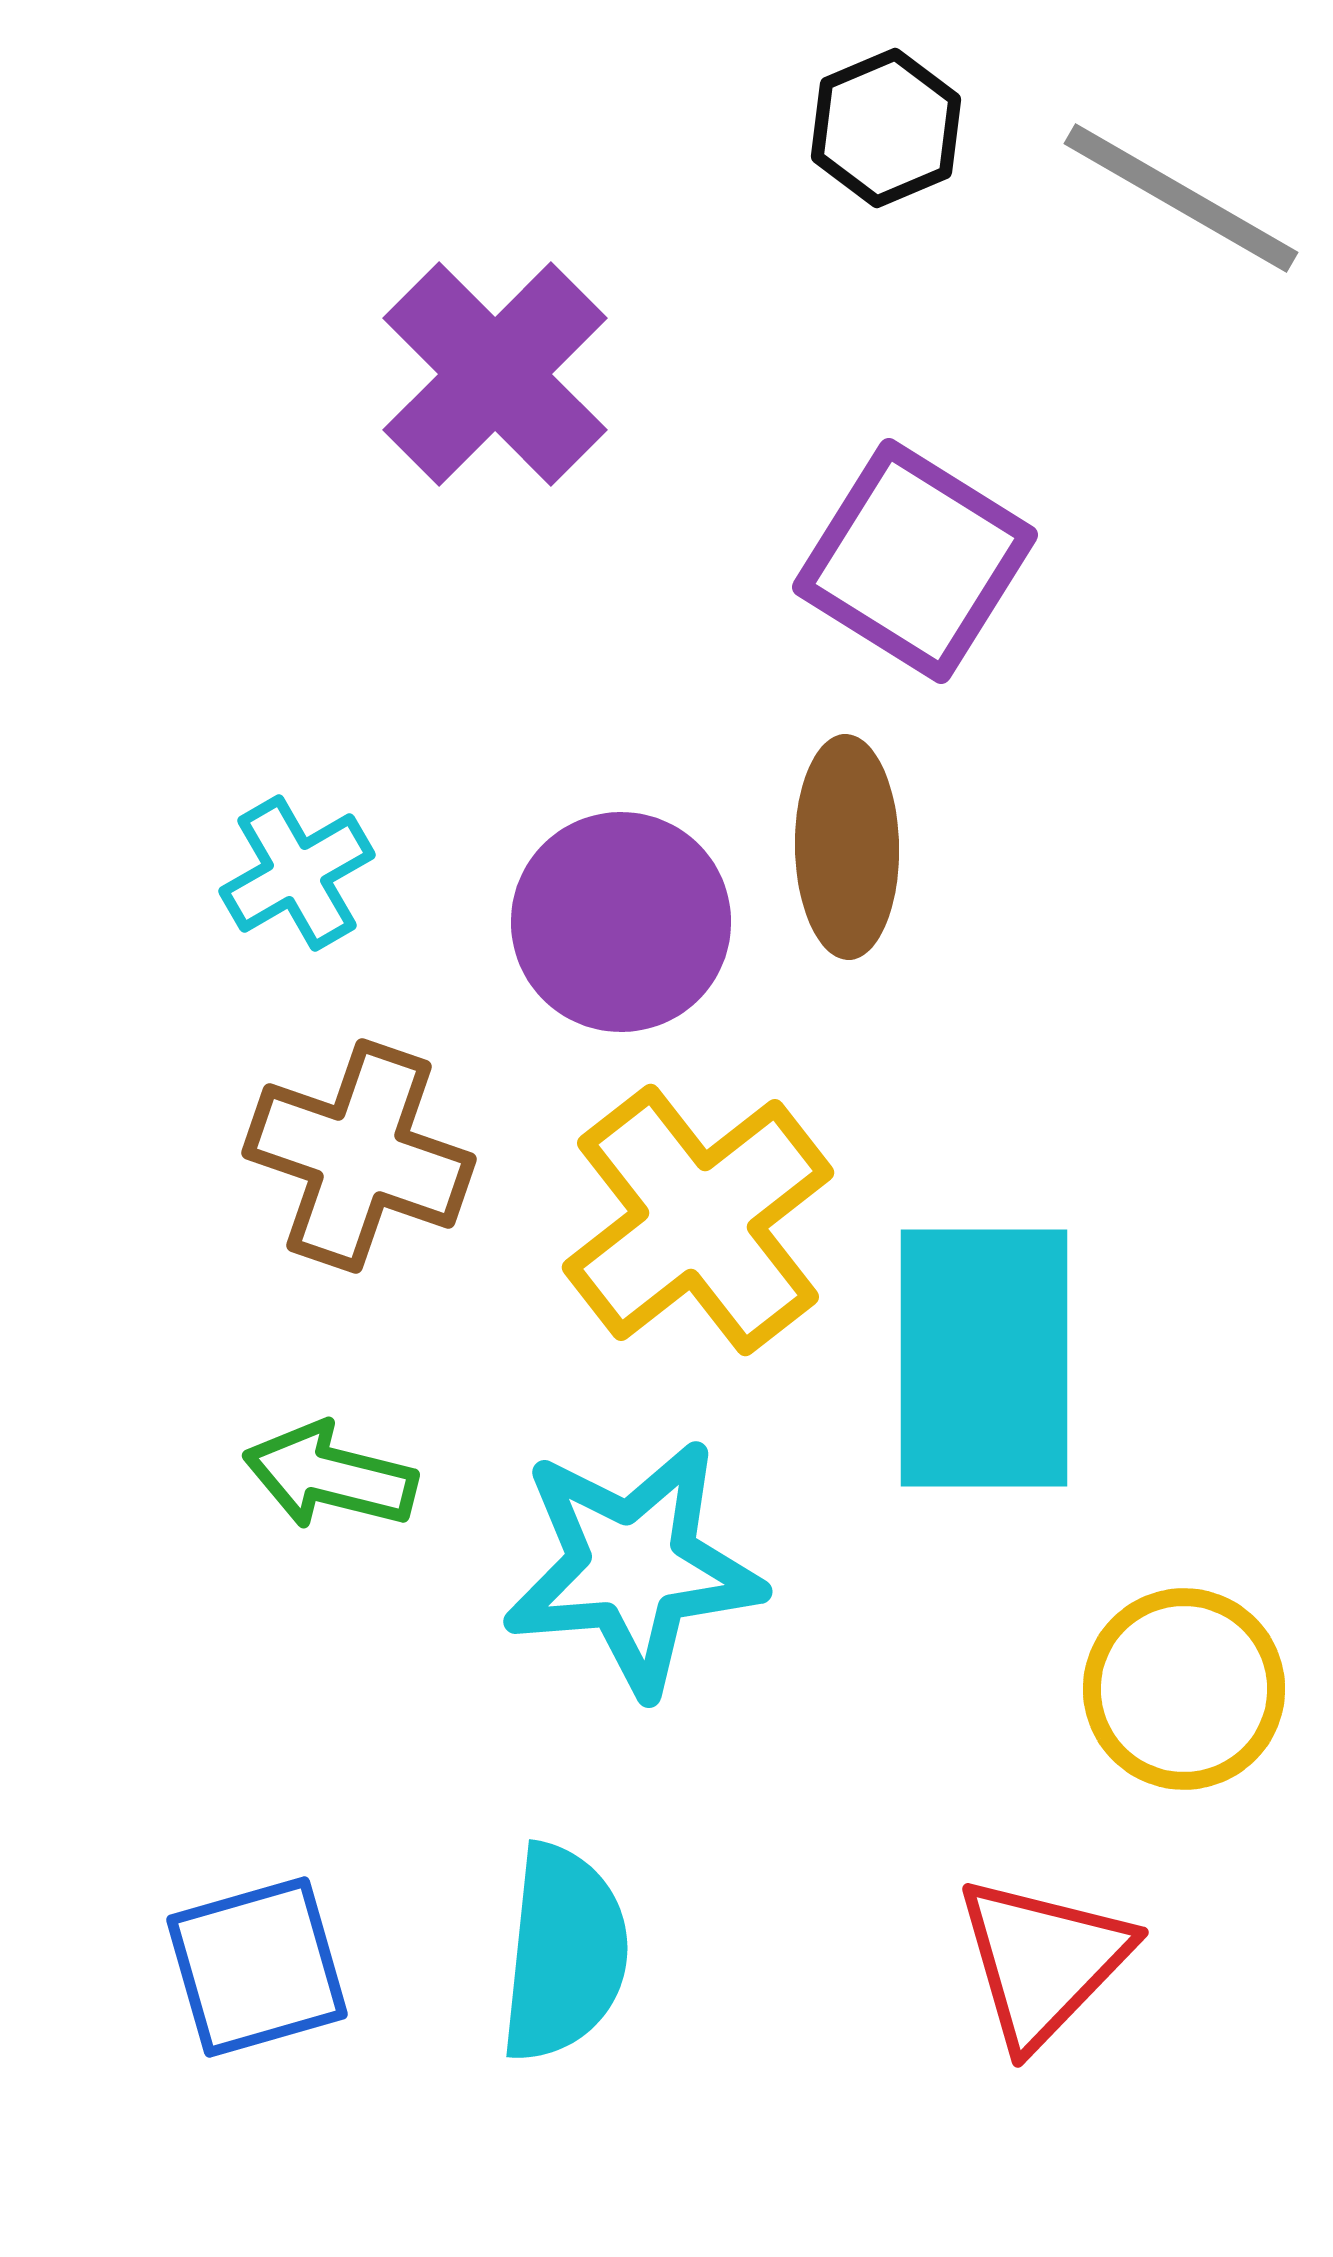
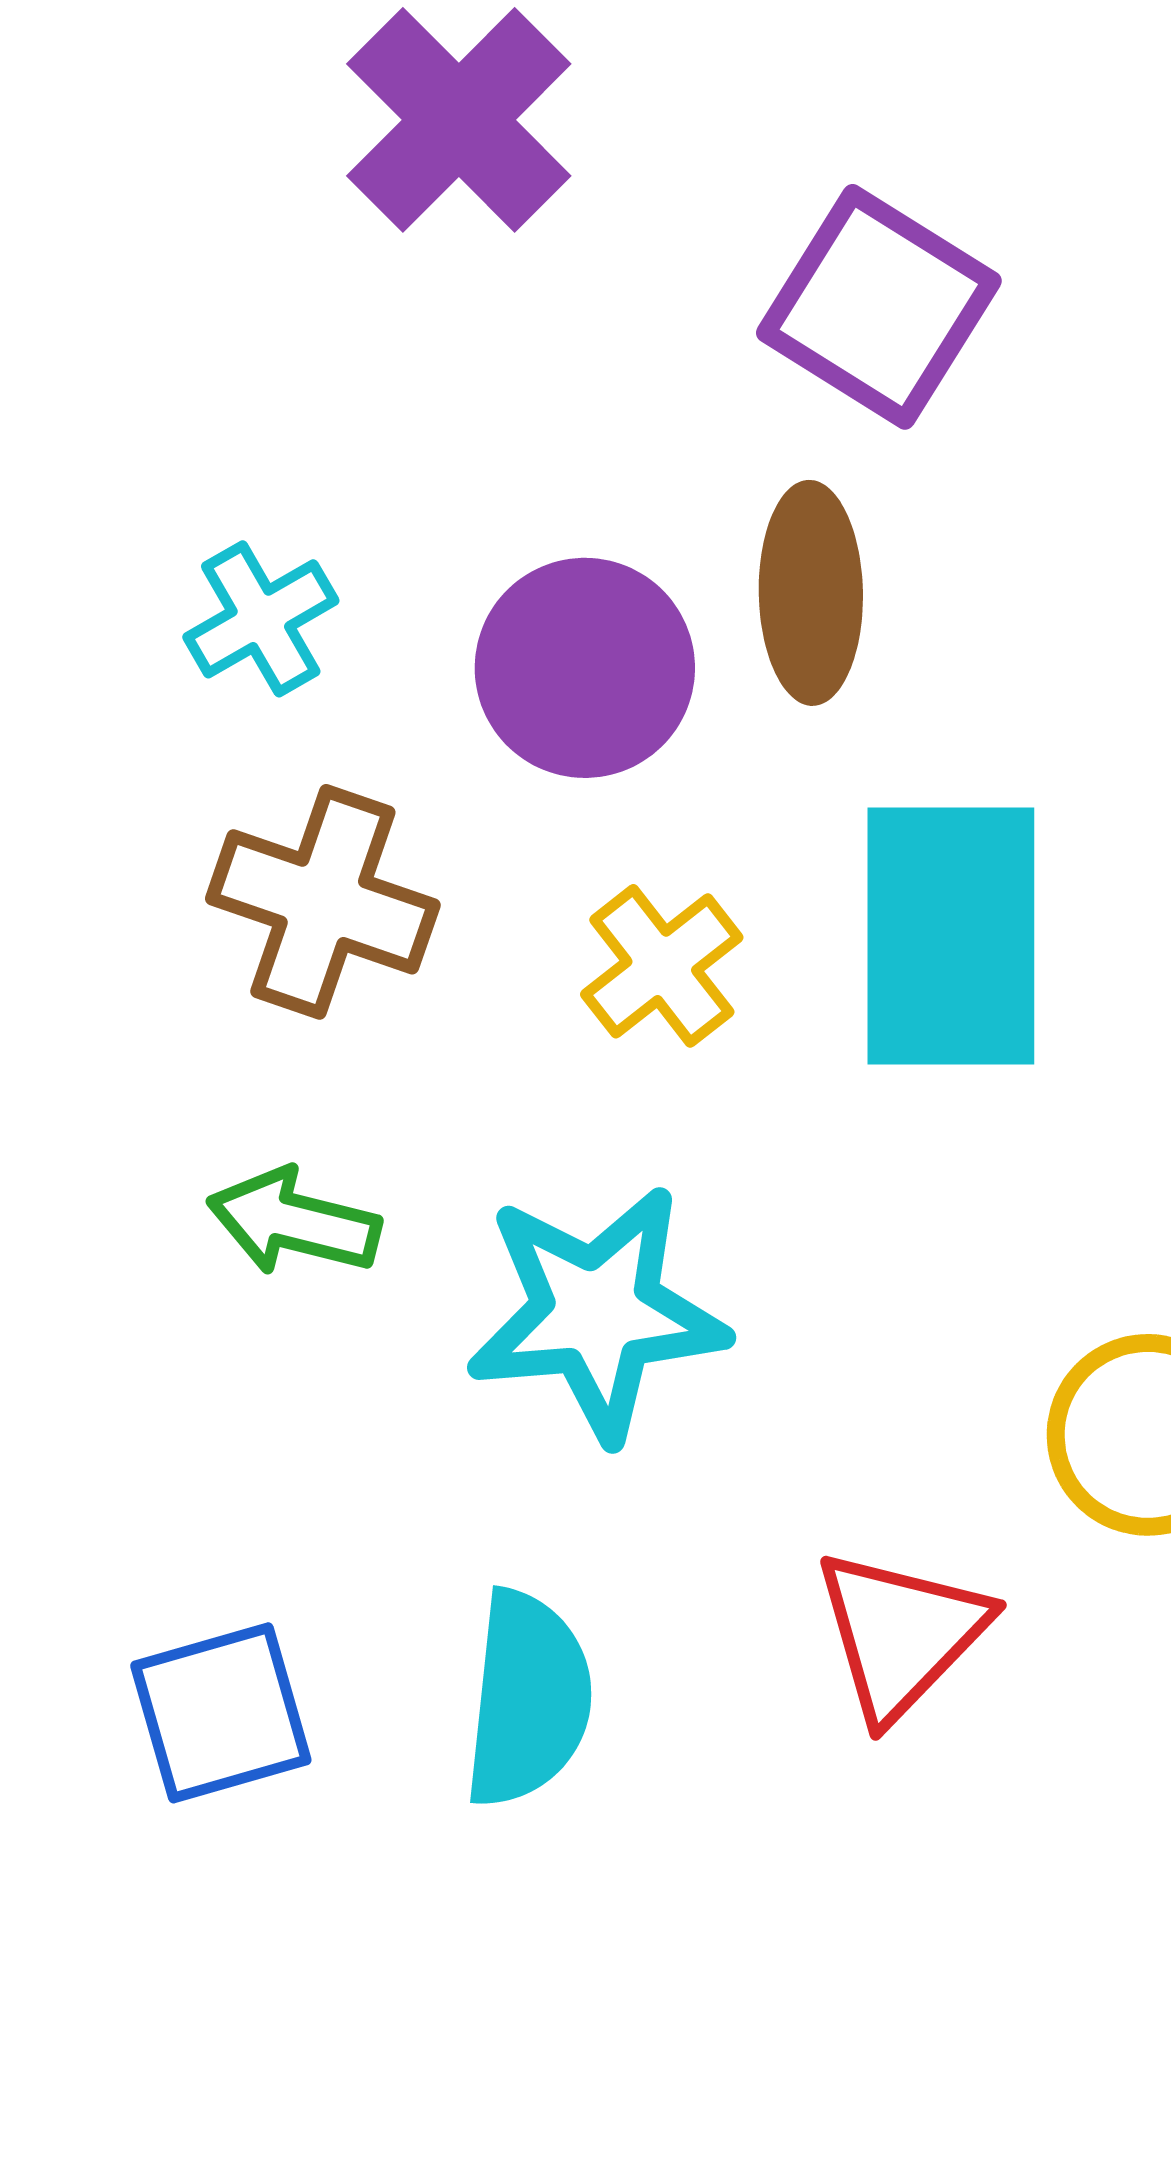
yellow cross: (698, 1220) -> (662, 966), size x0.6
cyan rectangle: (984, 1358) -> (951, 936), moved
red triangle: (1043, 1961) -> (901, 1634), moved

